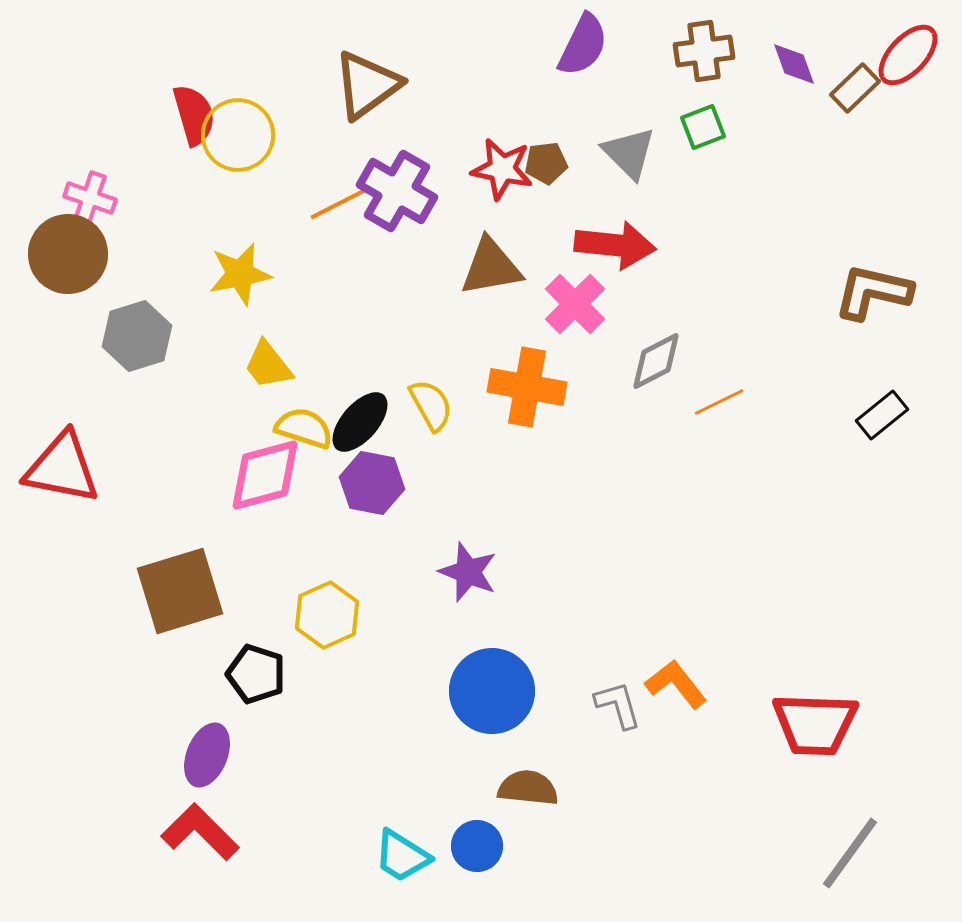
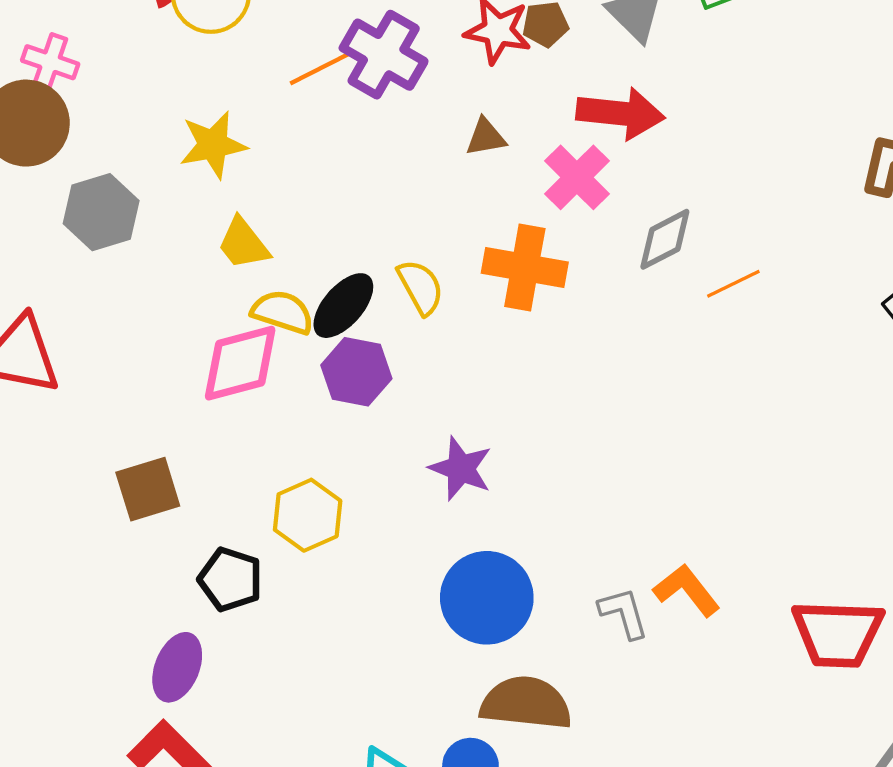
brown triangle: (491, 267) -> (486, 137), size x0.6
brown square: (180, 591) -> (148, 489), size x0.7
brown semicircle: (528, 788) -> (526, 703), size x1.4

